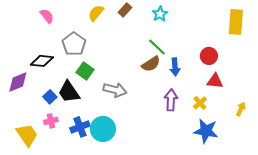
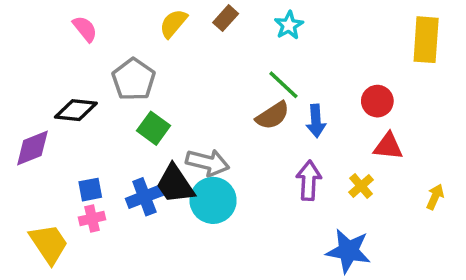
black trapezoid: (69, 92) -> (175, 184), moved
blue square: (50, 97) -> (90, 190), moved, turned 32
blue cross: (80, 127) -> (144, 197), moved
cyan circle: (103, 129) -> (213, 200), moved
blue star: (206, 131) -> (348, 251), moved

